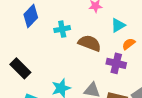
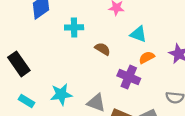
cyan triangle: (118, 25) -> (138, 34), turned 42
brown semicircle: (90, 43) -> (103, 49), size x0.6

